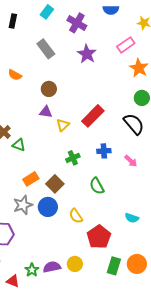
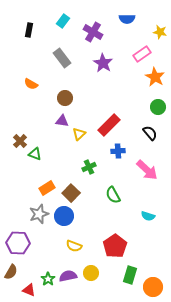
black semicircle: (134, 124) -> (150, 133), size x0.7
blue cross: (104, 151) -> (118, 151), moved
pink arrow: (131, 161) -> (147, 170), size x1.6
yellow semicircle: (76, 216) -> (74, 246), moved, turned -35
cyan semicircle: (132, 218) -> (148, 216), moved
orange circle: (137, 264) -> (153, 287), moved

